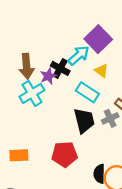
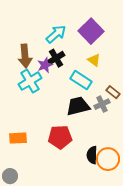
cyan arrow: (79, 55) -> (56, 34), moved
black cross: (60, 68) -> (56, 58), turned 30
black trapezoid: (84, 121) -> (78, 106), turned -90

